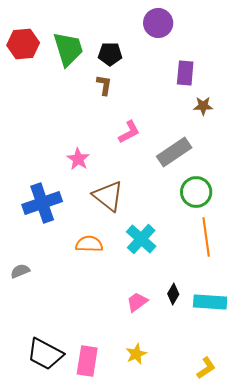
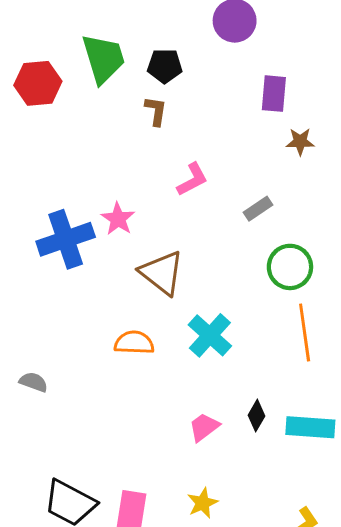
red hexagon: (23, 44) -> (38, 83), moved
gray rectangle: (174, 152) -> (258, 209), size x0.6
blue cross: (42, 203) -> (66, 239), moved
gray semicircle: (20, 271) -> (34, 382), turned 42

